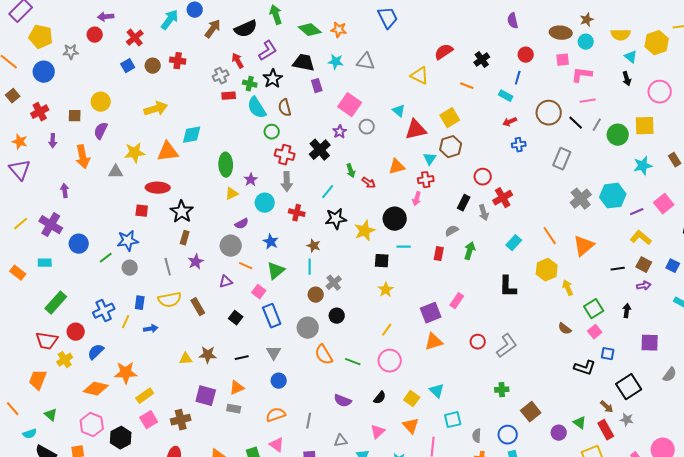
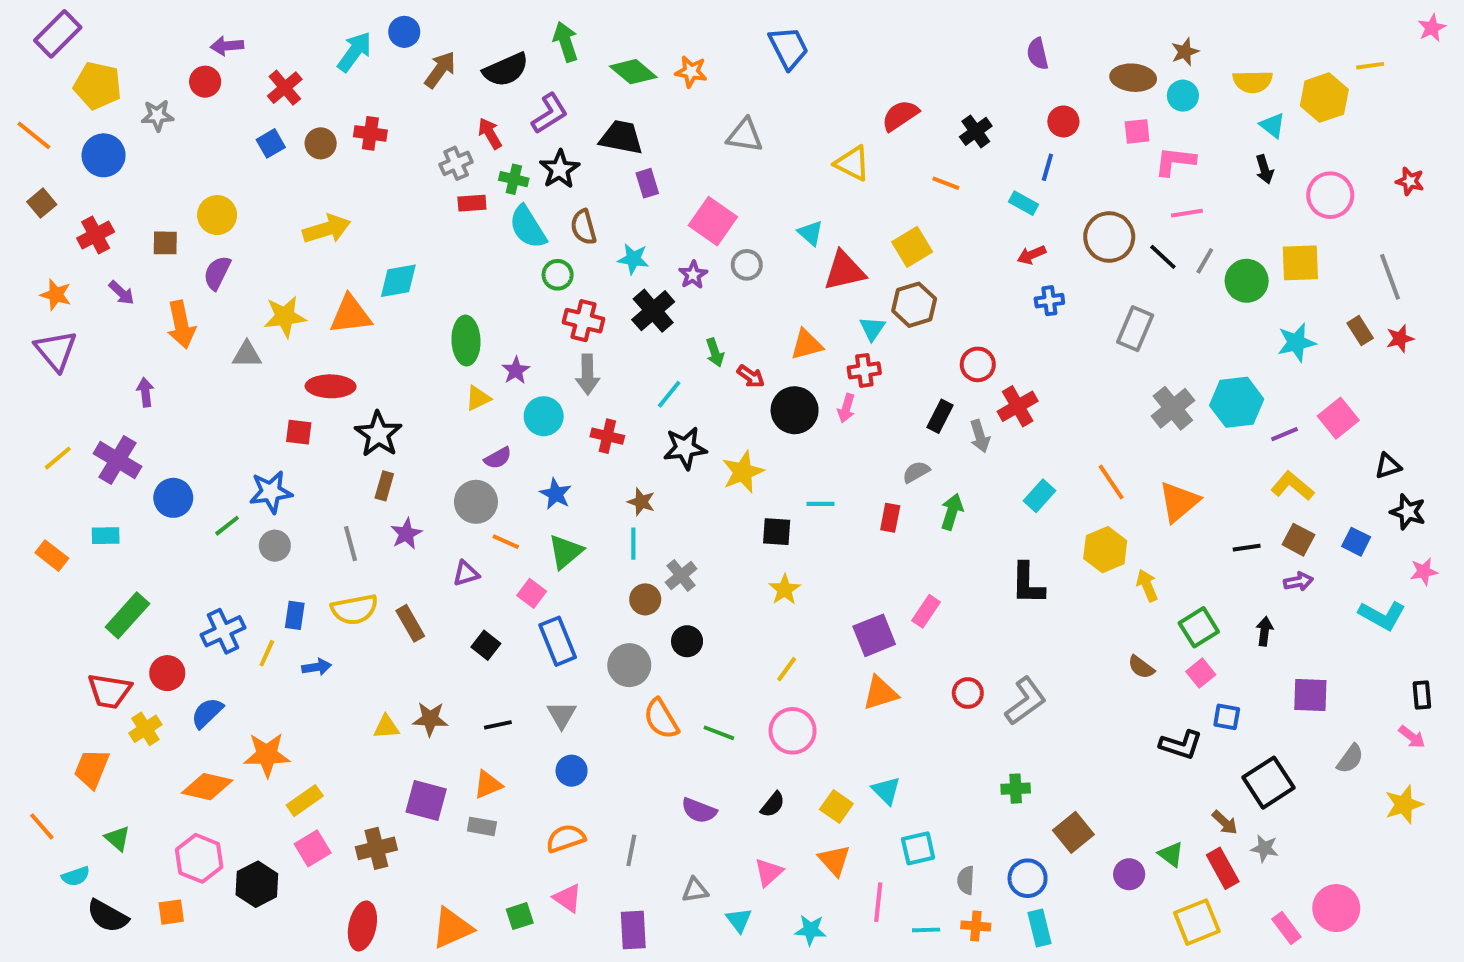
cyan star: (336, 62) -> (633, 259), moved
purple arrow: (53, 141) -> (121, 293), turned -48
black circle: (395, 219) -> (795, 410), moved

